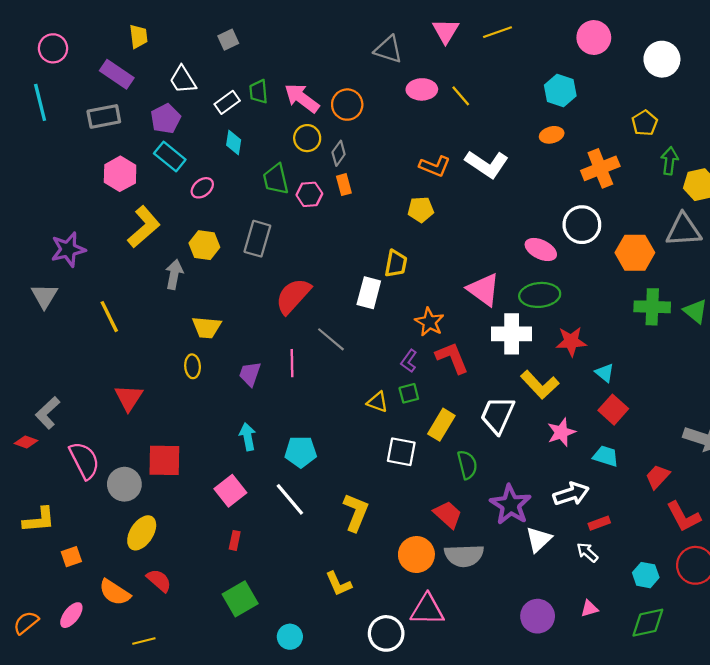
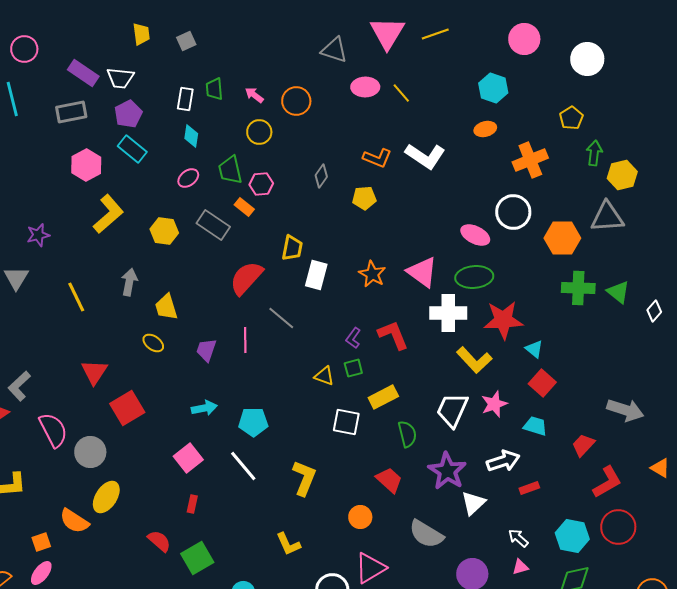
pink triangle: (446, 31) -> (387, 33), size x1.4
yellow trapezoid: (138, 36) -> (141, 34), moved
white trapezoid: (183, 80) -> (120, 78), moved, turned -52
pink arrow: (302, 98) -> (254, 95), size x0.6
white rectangle: (227, 102) -> (185, 99), turned -45
gray diamond: (339, 153) -> (321, 176), moved
orange rectangle: (344, 185) -> (244, 207), moved, turned -36
pink ellipse: (202, 188) -> (188, 178), moved
gray rectangle: (257, 239) -> (213, 225), turned -72
purple star: (68, 249) -> (38, 235), size x0.7
yellow trapezoid: (396, 264) -> (292, 248), moved
gray arrow: (174, 274) -> (129, 282), moved
orange star: (429, 322) -> (372, 274), moved
yellow trapezoid: (207, 327) -> (166, 307), turned 68
red star: (571, 341) -> (503, 320), size x1.4
yellow ellipse: (193, 366) -> (153, 343), turned -50
white trapezoid: (498, 415) -> (452, 410), moved
yellow rectangle: (441, 425) -> (383, 397), turned 32
cyan arrow: (248, 437) -> (204, 408), turned 90
red square: (164, 460) -> (127, 408), moved, turned -32
red L-shape: (684, 517) -> (607, 482), turned -92
white arrow: (587, 552) -> (518, 538), moved
orange circle: (416, 555) -> (360, 517), size x0.7
gray semicircle: (464, 556) -> (426, 534), moved, turned 33
orange square: (71, 557) -> (41, 542), moved
cyan hexagon: (646, 575) -> (572, 536), size x1.4
red semicircle: (159, 580) -> (159, 541), moved
orange semicircle: (115, 592) -> (74, 521), moved
pink triangle: (427, 610) -> (370, 568), turned -32

